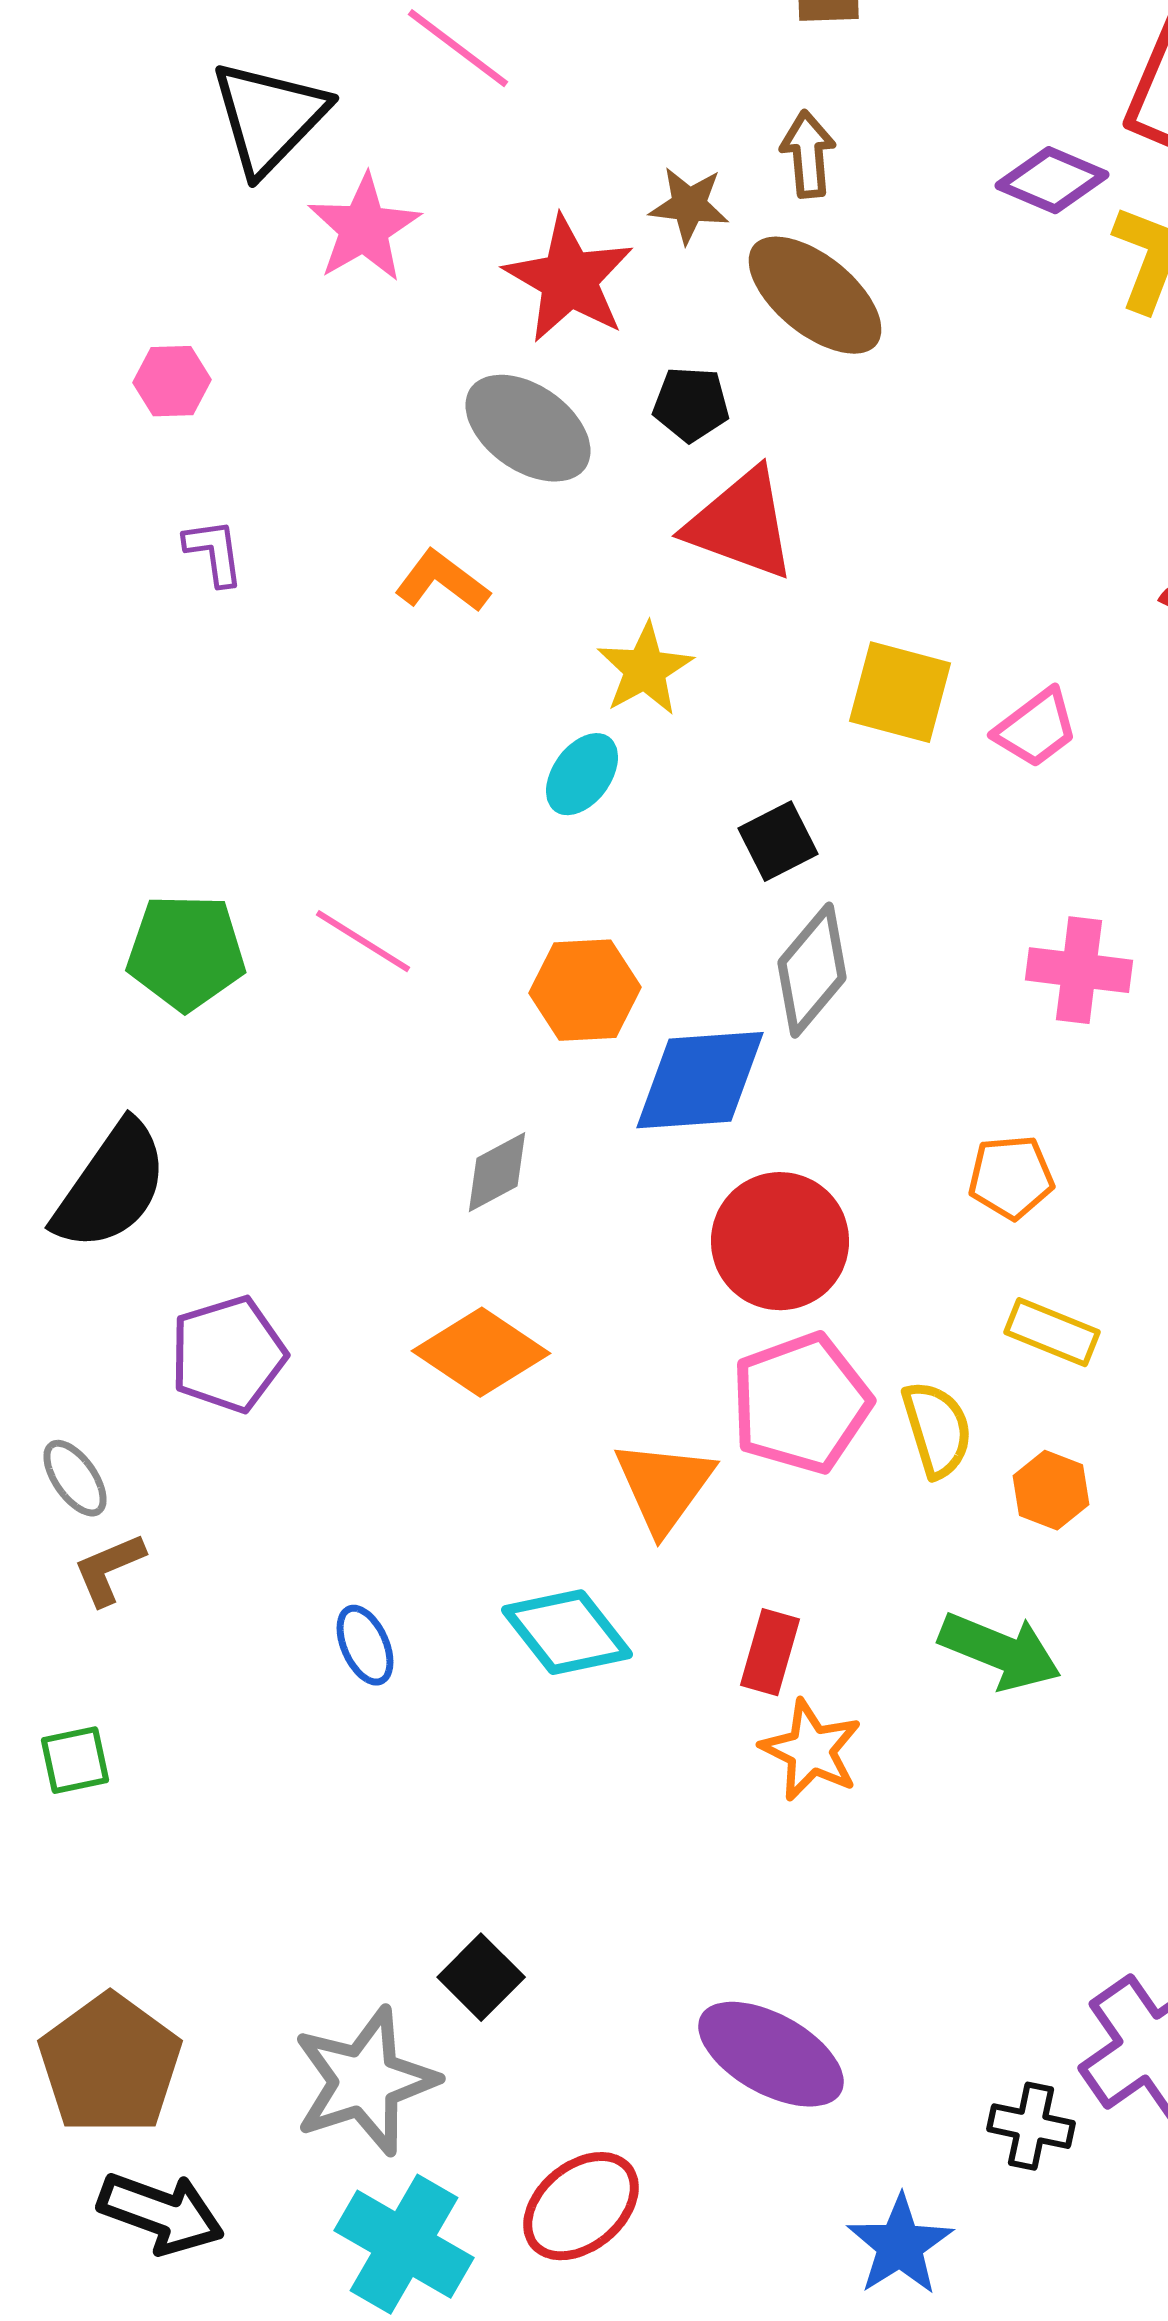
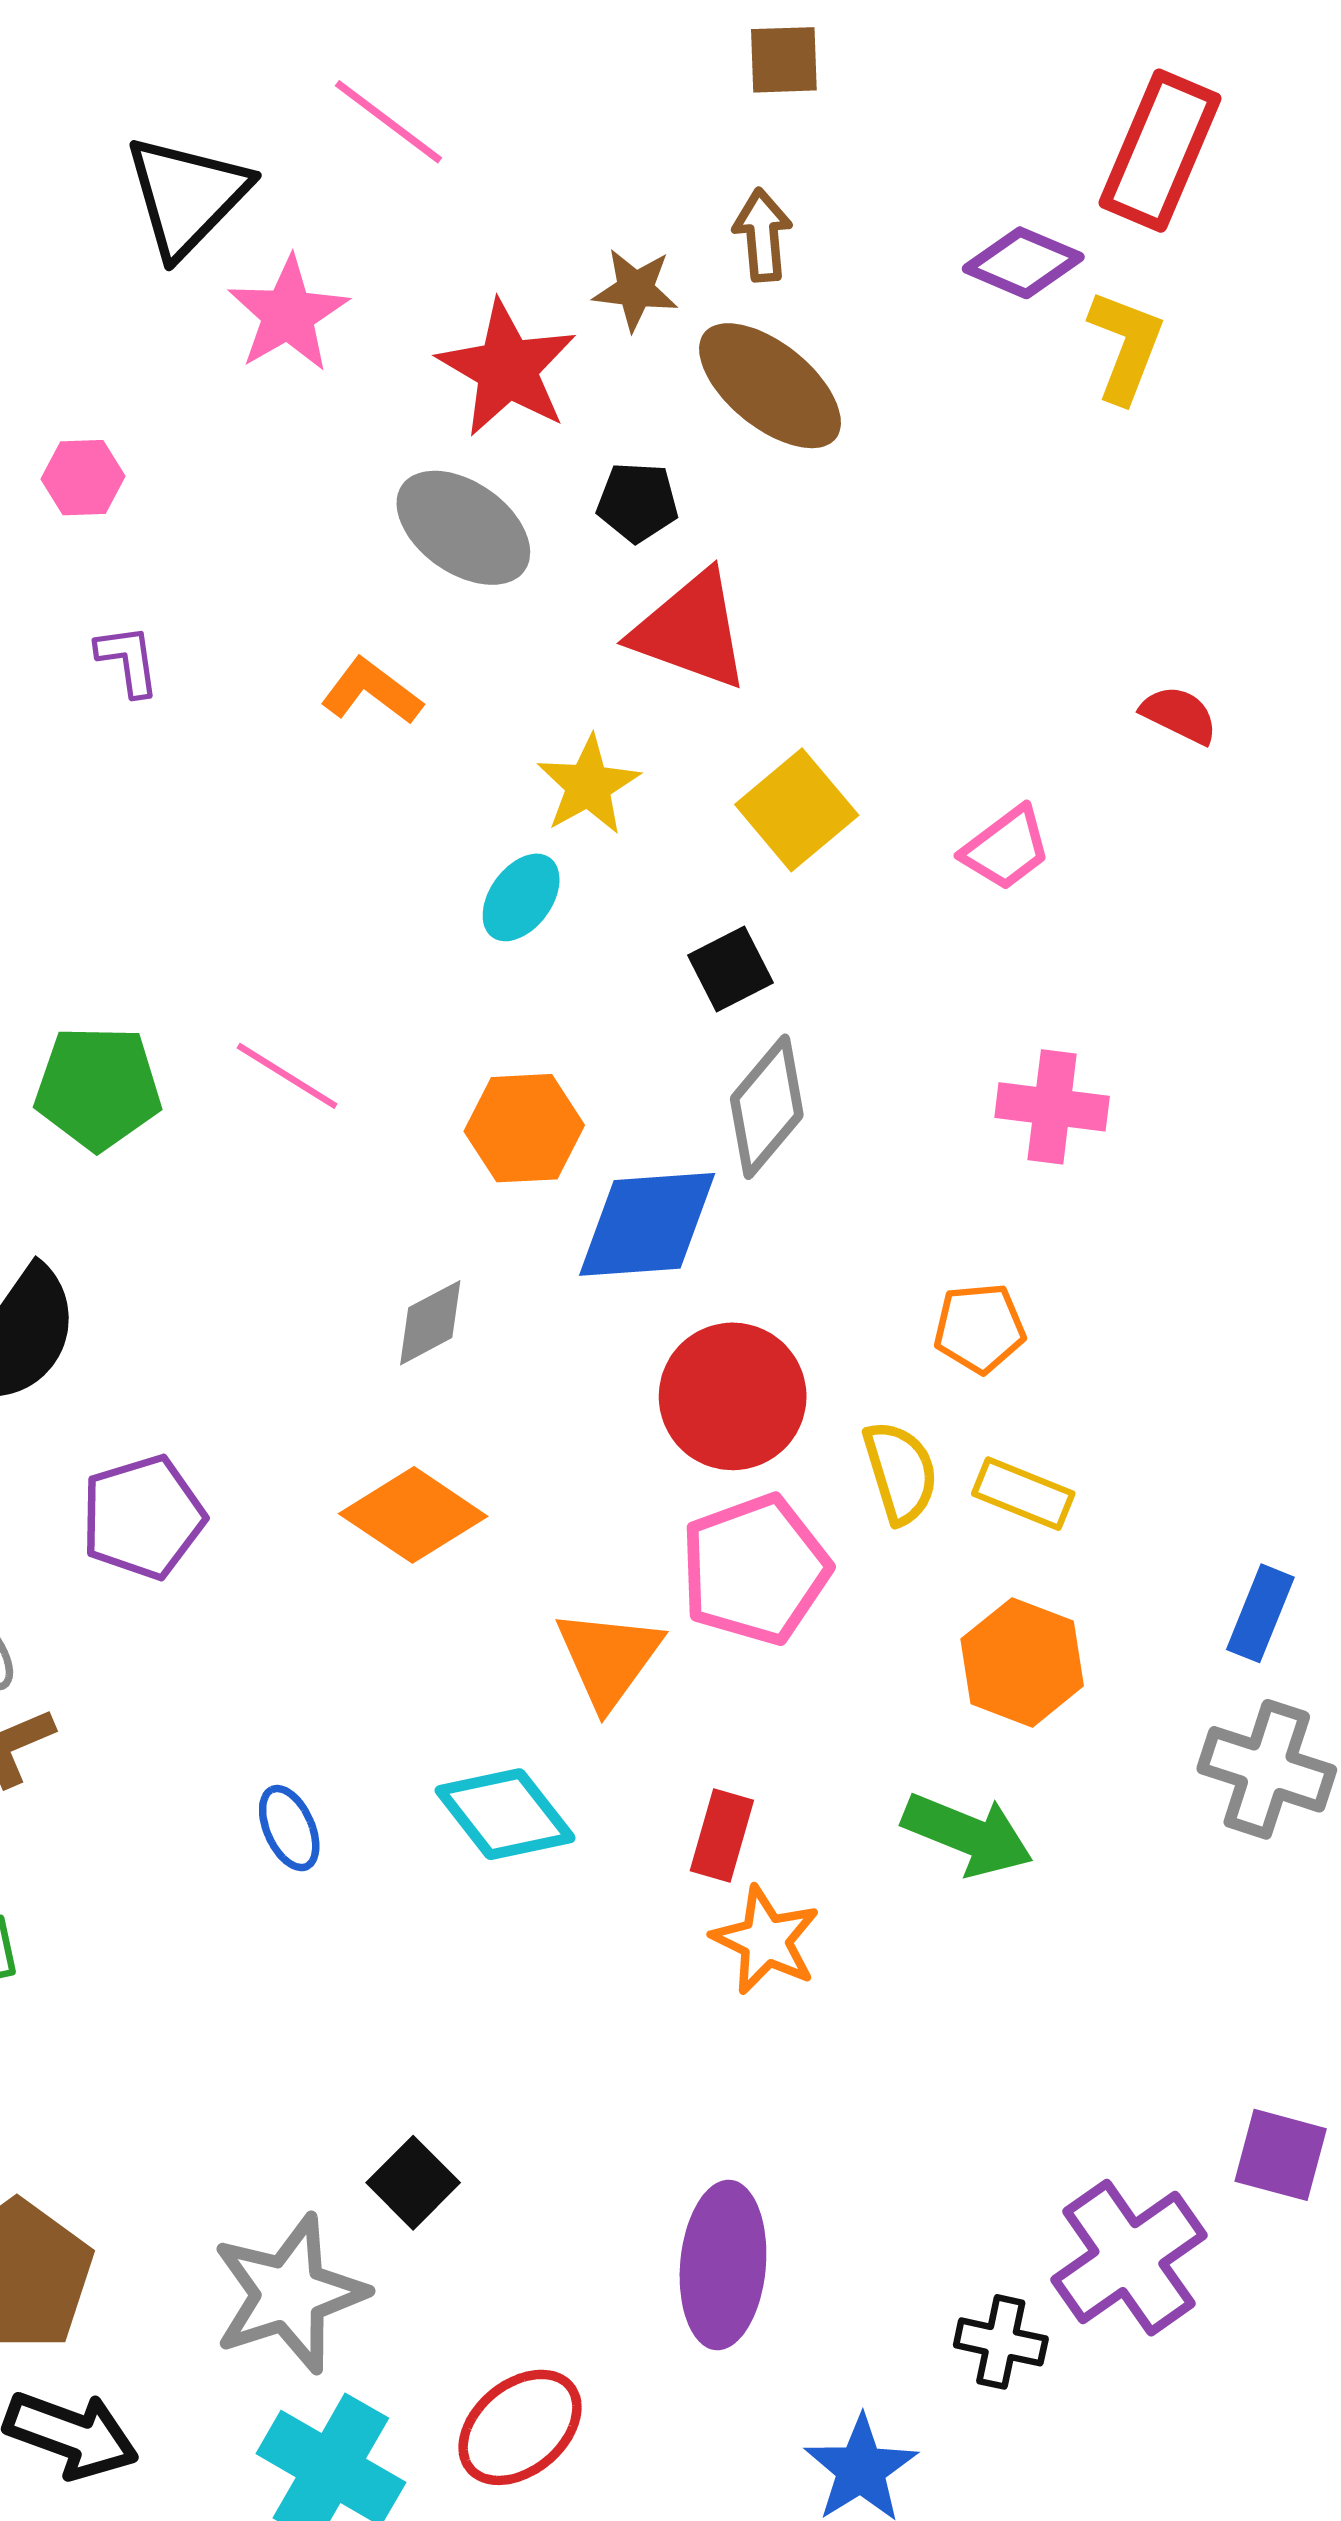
yellow square: (900, 692) -> (797, 810), moved, turned 35
yellow semicircle: (937, 1429) -> (900, 1472), moved
orange hexagon: (1051, 1490) -> (1022, 1662), size x1.5
purple ellipse: (771, 2054) -> (723, 2265), turned 66

